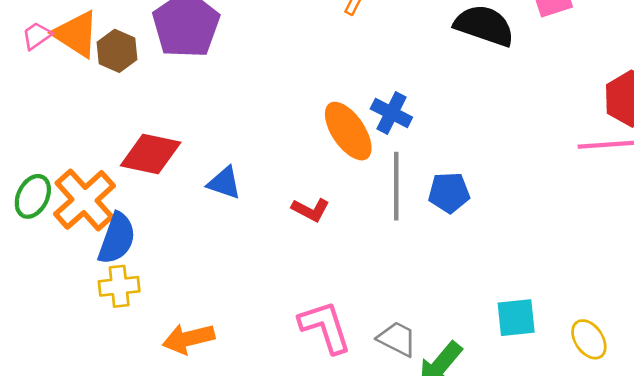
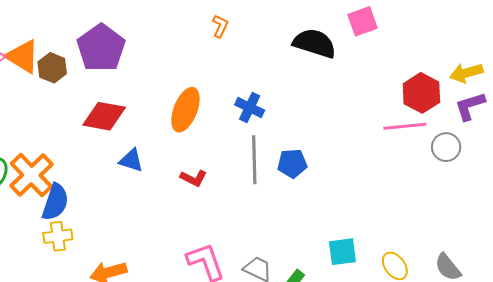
orange ellipse: (348, 131) -> (185, 110), moved, turned 57
red diamond: (151, 154) -> (104, 116), moved

